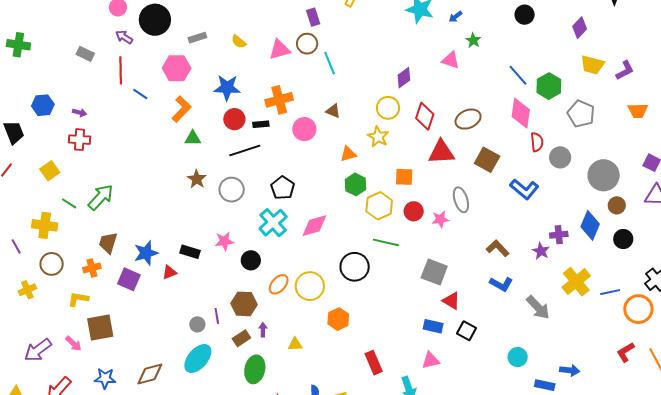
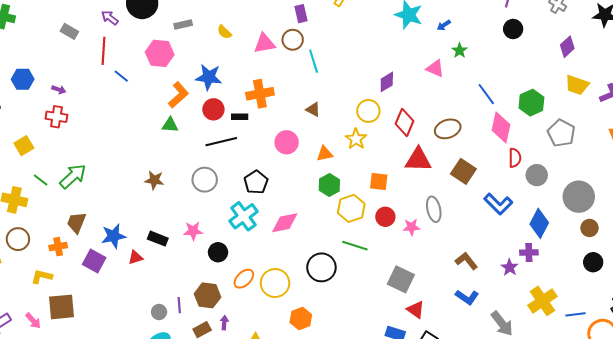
blue line: (518, 75) -> (486, 94), moved
orange L-shape: (182, 109) -> (178, 95), moved
pink circle: (304, 129) -> (287, 142), moved
brown star: (197, 179) -> (154, 180), moved, turned -30
blue diamond: (590, 225) -> (539, 223), moved

